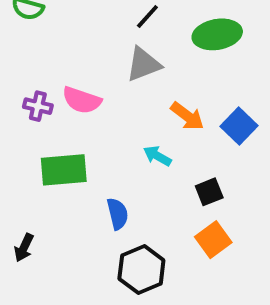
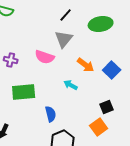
gray triangle: (143, 64) -> (64, 39), turned -30
pink semicircle: (82, 100) -> (45, 57), moved
black square: (209, 192) -> (107, 107), moved

